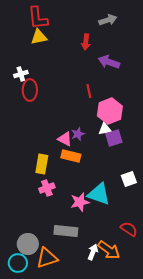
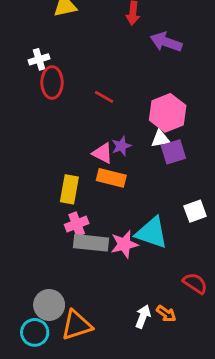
red line: (89, 91) -> (104, 97), moved, turned -48
gray rectangle: (66, 231) -> (91, 243), moved
orange arrow: (109, 250) -> (166, 314), size x0.6

